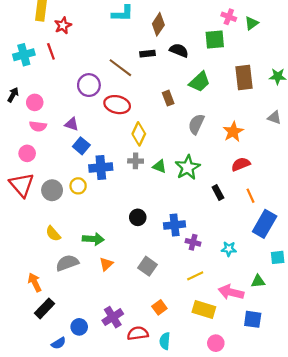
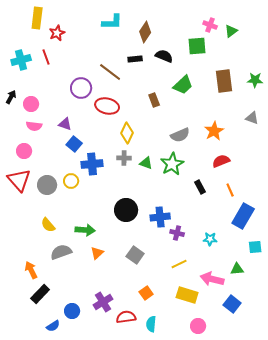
gray semicircle: (196, 124) -> (180, 135), moved, turned -138
black circle: (138, 217) -> (126, 210), size x1.5
blue square: (253, 319) -> (232, 304), turned 30

